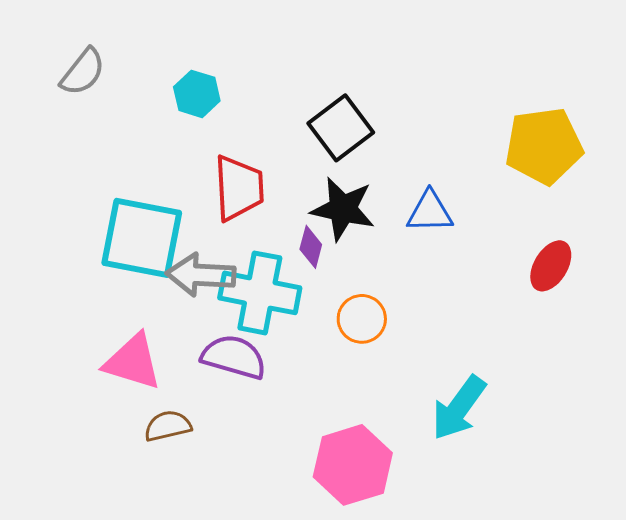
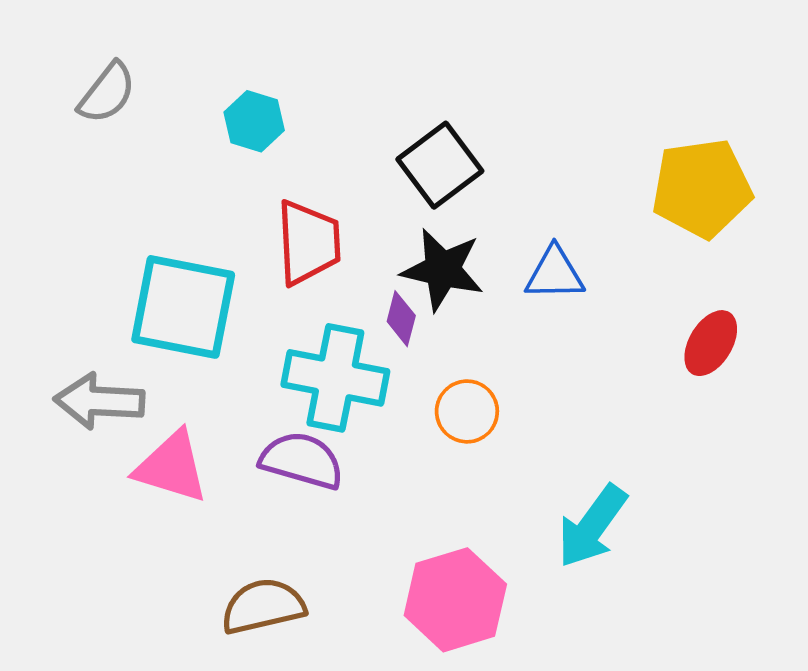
gray arrow: (201, 275) -> (99, 401), moved
brown semicircle: (168, 426) -> (263, 606), moved, size x1.4

